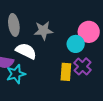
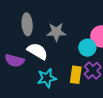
cyan star: (16, 74) -> (47, 78), moved

